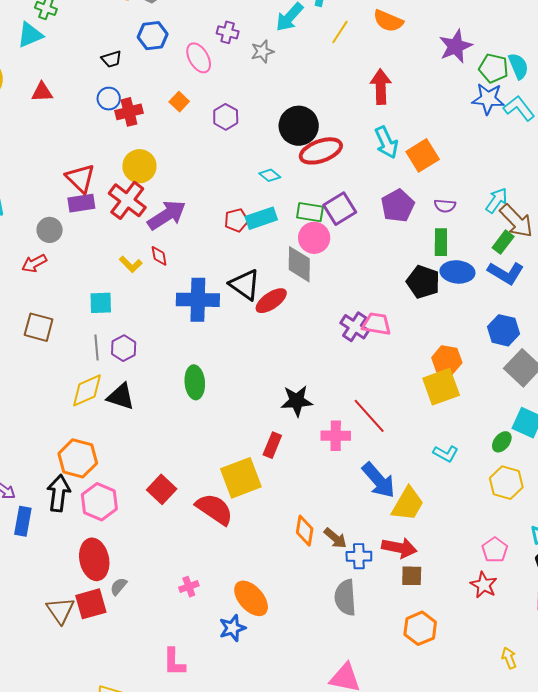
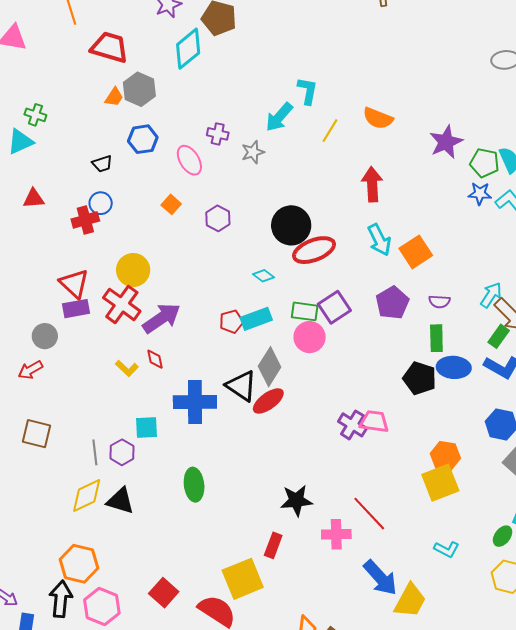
blue star: (488, 99) -> (480, 194), size x0.7
red cross: (129, 112) -> (85, 220), moved
gray diamond: (299, 264) -> (270, 367), moved, turned 33
cyan square: (101, 303) -> (146, 428), moved

